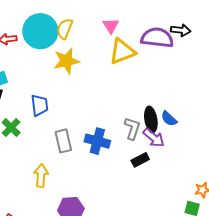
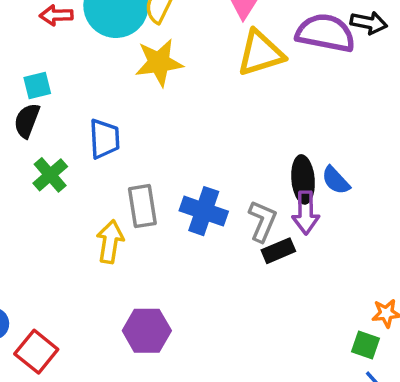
gray L-shape: (132, 128) -> (263, 221), moved
purple arrow: (154, 138) -> (306, 213), turned 45
yellow arrow: (41, 176) -> (110, 242), moved

